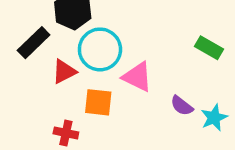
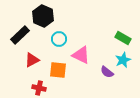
cyan circle: (100, 49) -> (59, 39), size x0.6
red triangle: (64, 72) -> (32, 60), moved
cyan star: (214, 118) -> (123, 60), moved

